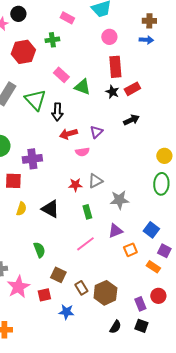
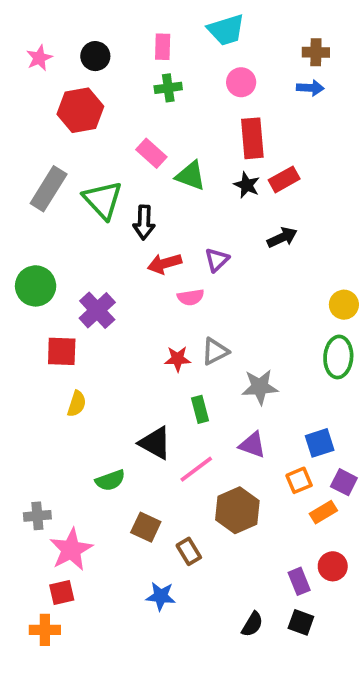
black circle: (18, 14) -> (95, 56), moved
pink rectangle: (67, 18) -> (163, 47), turned 64
green cross: (52, 40) -> (168, 88), moved
purple cross: (32, 159) -> (97, 310), turned -36
black triangle: (50, 209) -> (155, 443), moved
blue square: (151, 230) -> (320, 443), turned 35
purple triangle: (115, 231) -> (252, 445), turned 42
green semicircle: (39, 250) -> (110, 480), turned 91
orange square: (130, 250) -> (299, 480), moved
orange rectangle: (153, 267) -> (323, 512), turned -64
brown hexagon: (105, 293) -> (237, 510), moved
red square: (44, 295) -> (62, 592), moved

